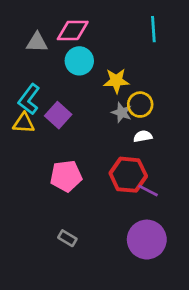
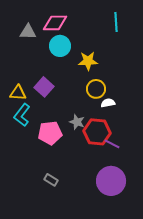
cyan L-shape: (29, 99) -> (22, 115), moved
yellow circle: (140, 105) -> (96, 89), moved
gray star: (122, 112) -> (77, 122), moved

